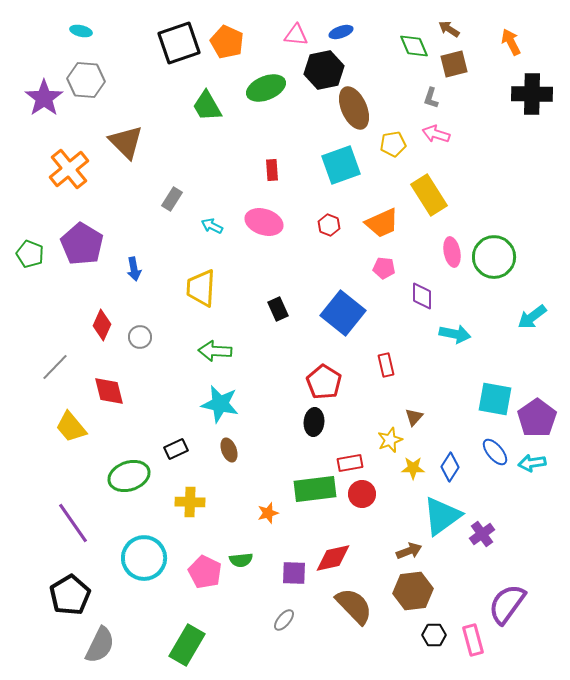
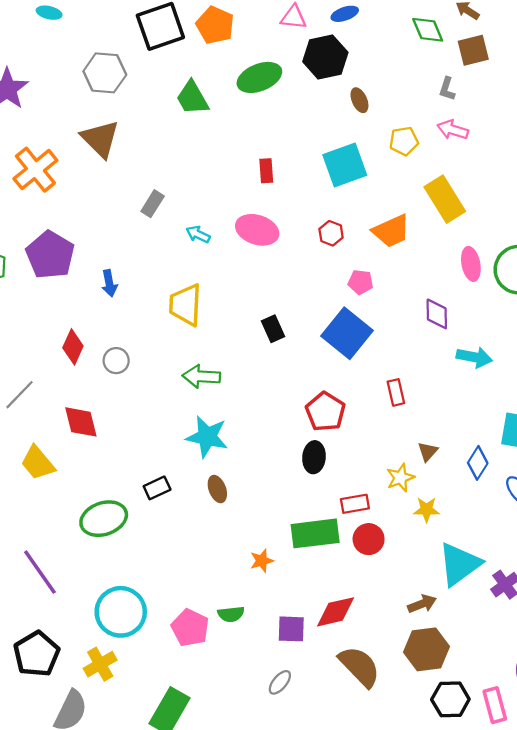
gray hexagon: (86, 80) -> (105, 73), moved
brown ellipse: (354, 108) -> (359, 100), size x0.5
pink pentagon: (384, 268) -> (361, 282), moved
blue diamond: (450, 467) -> (478, 463), moved
yellow cross: (190, 502) -> (100, 664), moved, turned -32
black hexagon: (434, 635) -> (450, 699), size x1.4

